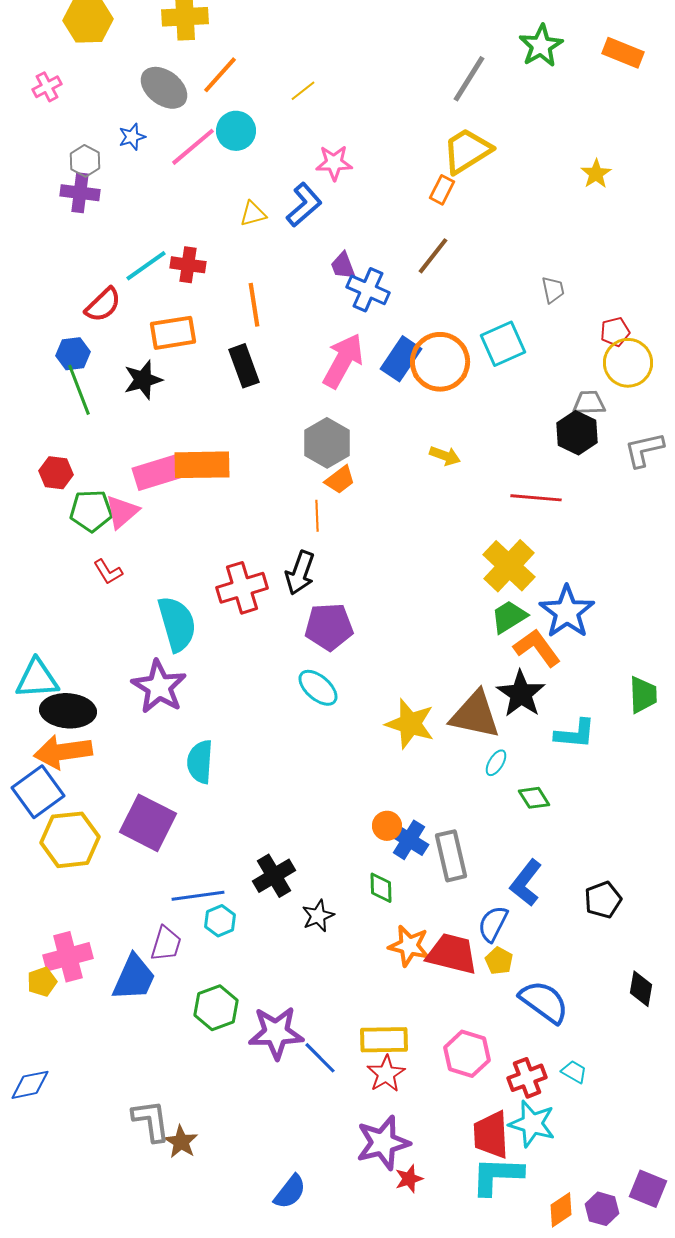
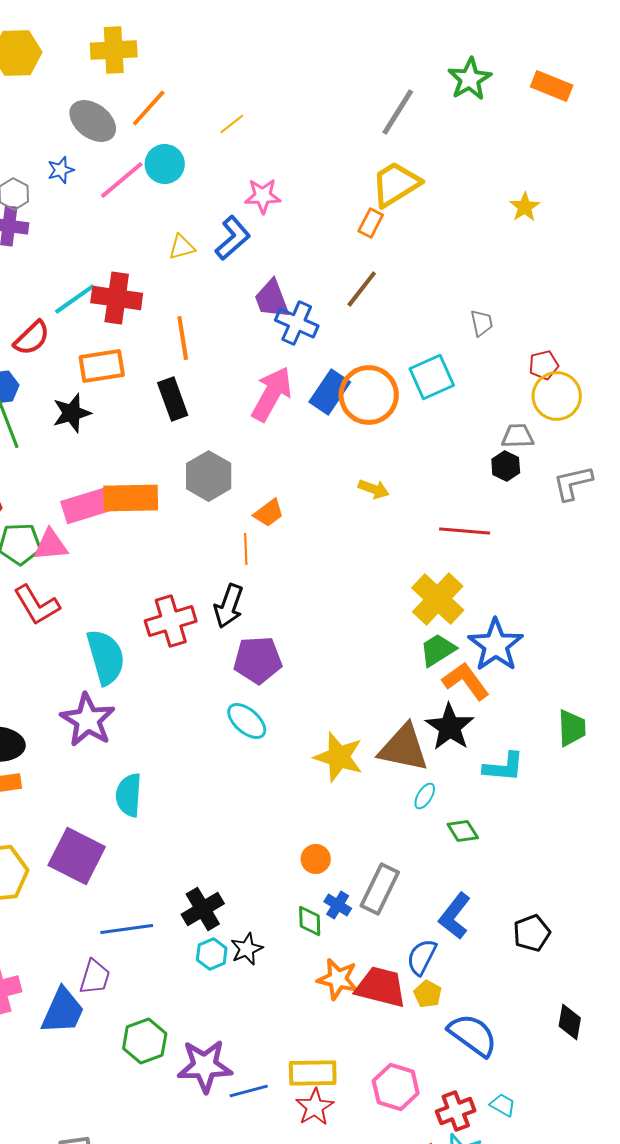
red cross: (188, 265) -> (117, 298), size x1.4
purple trapezoid: (343, 266) -> (272, 299), size x1.4
black hexagon: (577, 433) -> (506, 466), size x0.7
gray hexagon: (327, 443) -> (209, 476), moved
pink triangle: (122, 512) -> (51, 545), turned 36
red L-shape: (108, 572) -> (37, 605), size x1.6
blue cross: (409, 840) -> (338, 905), moved, size x0.7
gray rectangle: (451, 856) -> (380, 889), turned 39
cyan hexagon: (220, 921) -> (212, 954), moved
blue line: (320, 1058) -> (249, 1091), turned -60

